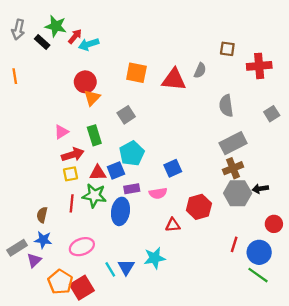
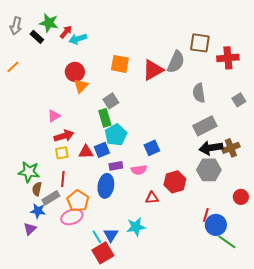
brown square: (227, 49) -> (200, 43), size x1.5
gray semicircle: (200, 70) -> (176, 62), size x1.6
orange line: (15, 76) -> (13, 67), turned 56
red triangle: (174, 80) -> (153, 70), turned -35
green rectangle: (94, 135) -> (105, 118), moved
brown cross: (233, 168) -> (231, 148), moved
black arrow: (260, 189) -> (211, 148), moved, size x1.6
green star: (94, 195) -> (29, 172), moved
gray rectangle: (17, 248) -> (51, 198), moved
blue circle: (259, 252) -> (216, 225), moved
orange pentagon: (60, 282) -> (78, 201), moved
red square: (82, 288) -> (103, 253), moved

